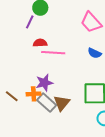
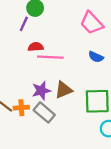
orange cross: (34, 94) -> (21, 108), moved
brown triangle: (62, 103) -> (64, 90), moved, turned 30

